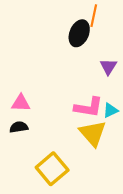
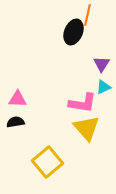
cyan triangle: (110, 110) -> (104, 87), moved

